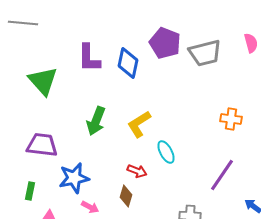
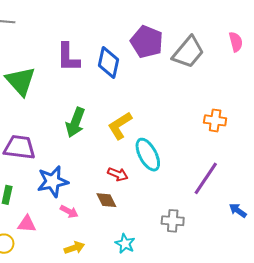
gray trapezoid: (205, 53) -> (188, 52), turned -36
cyan ellipse: (166, 152) -> (148, 155), size x1.4
brown diamond: (126, 196) -> (106, 200), turned -45

